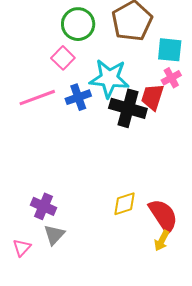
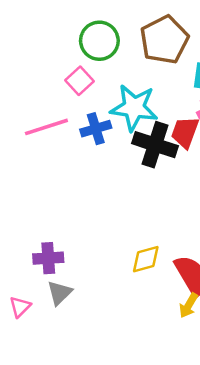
purple cross: (43, 206) -> (48, 258), turned -30

